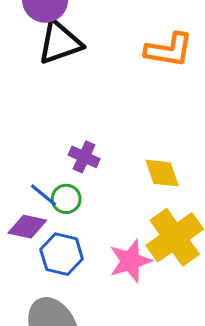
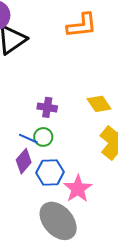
purple diamond: (27, 227) -> (24, 161), turned -45
pink star: (130, 261) -> (78, 189), moved

